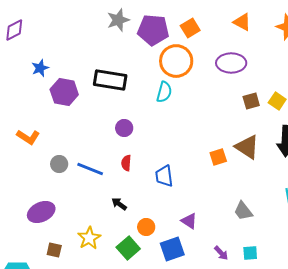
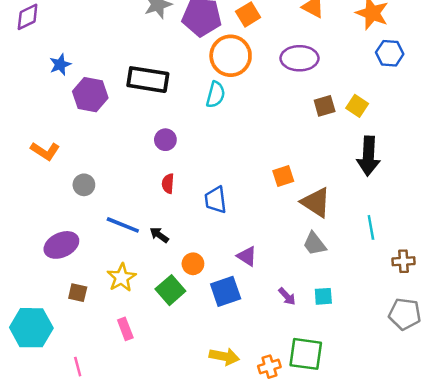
brown triangle: (247, 147) -> (316, 202), moved
blue line: (90, 169) -> (123, 225), moved

